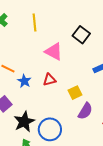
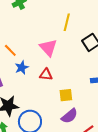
yellow line: (34, 22) -> (67, 22), moved
pink triangle: (54, 52) -> (48, 48), moved

